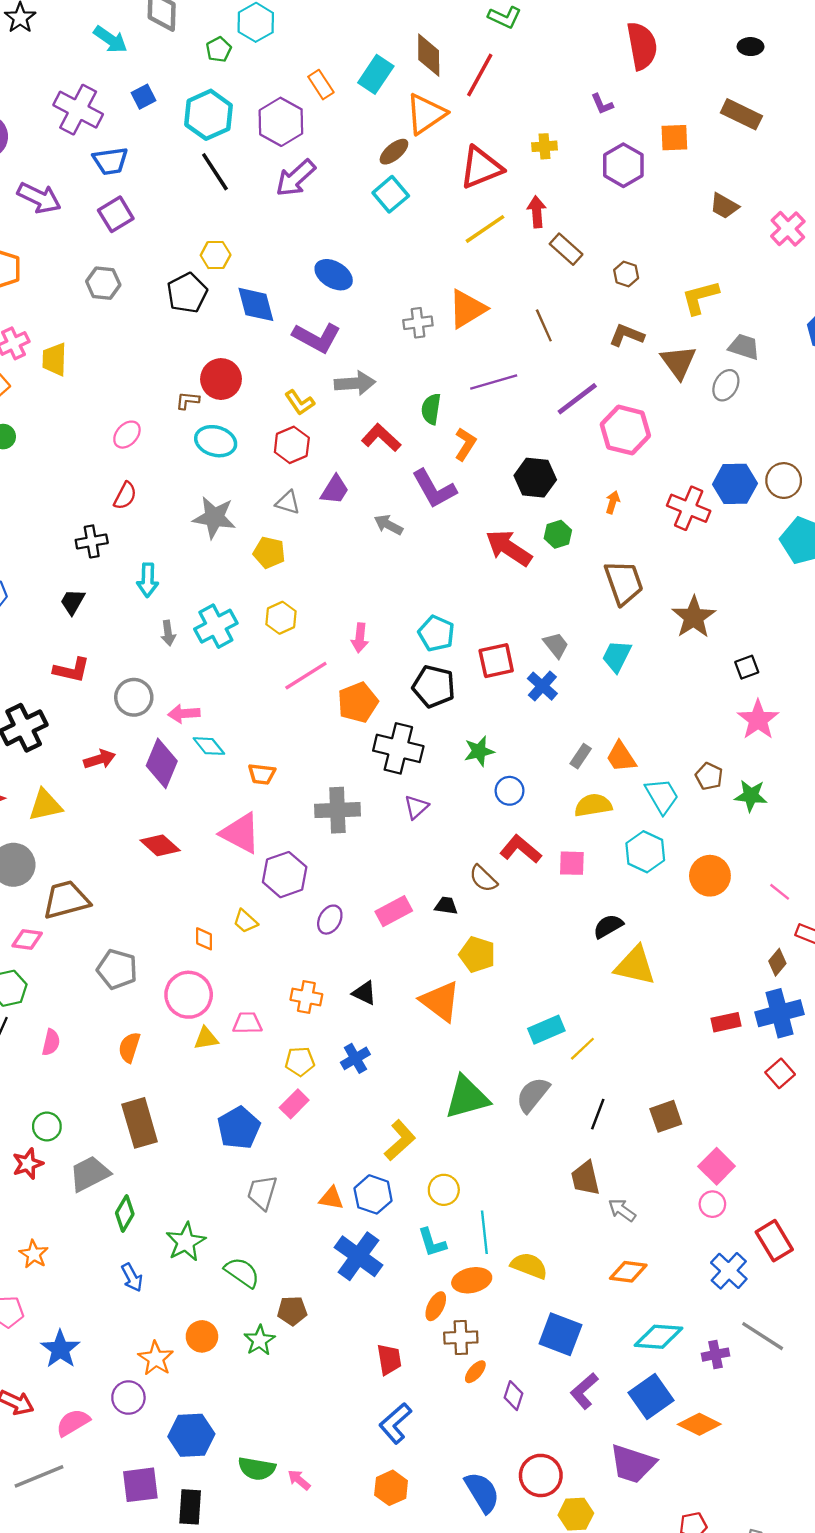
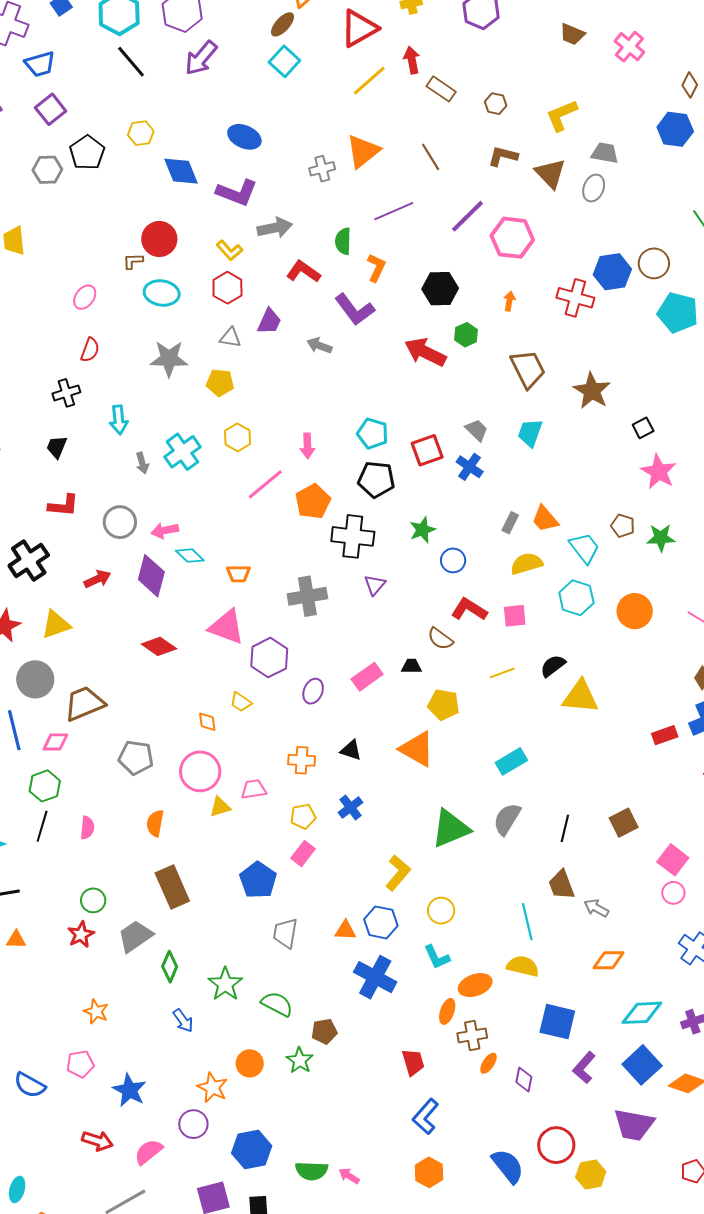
black pentagon: (187, 293) -> (87, 153), moved
yellow line: (582, 1049) -> (502, 673), moved, turned 30
cyan line: (484, 1232) -> (527, 922), moved

